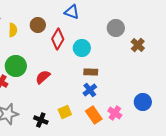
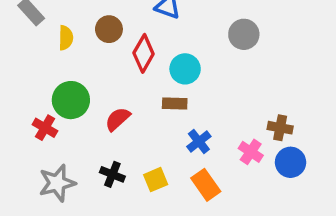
brown cross: (138, 45) -> (280, 128), moved, turned -32
brown rectangle: (91, 72) -> (175, 103), moved
pink cross: (115, 113) -> (251, 152), moved
black cross: (41, 120) -> (112, 174), moved

